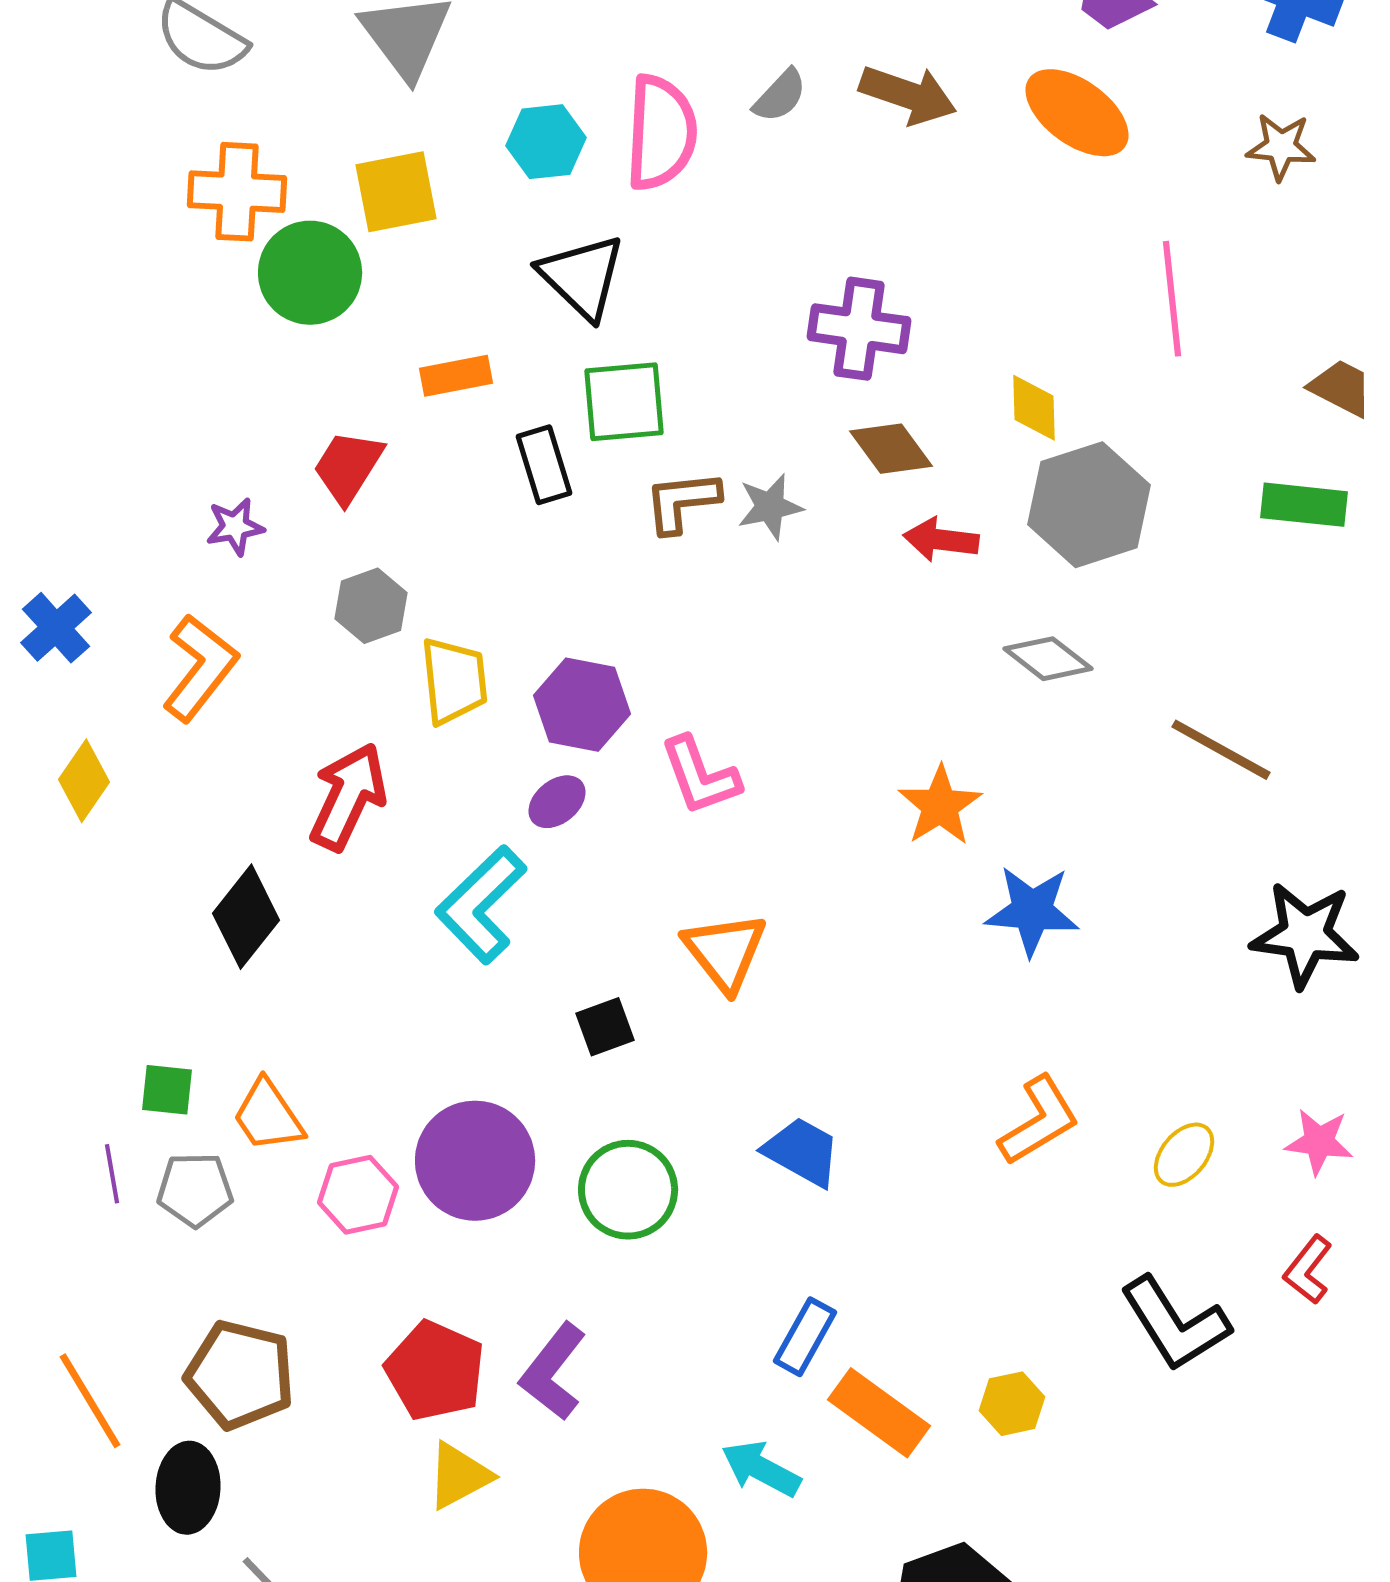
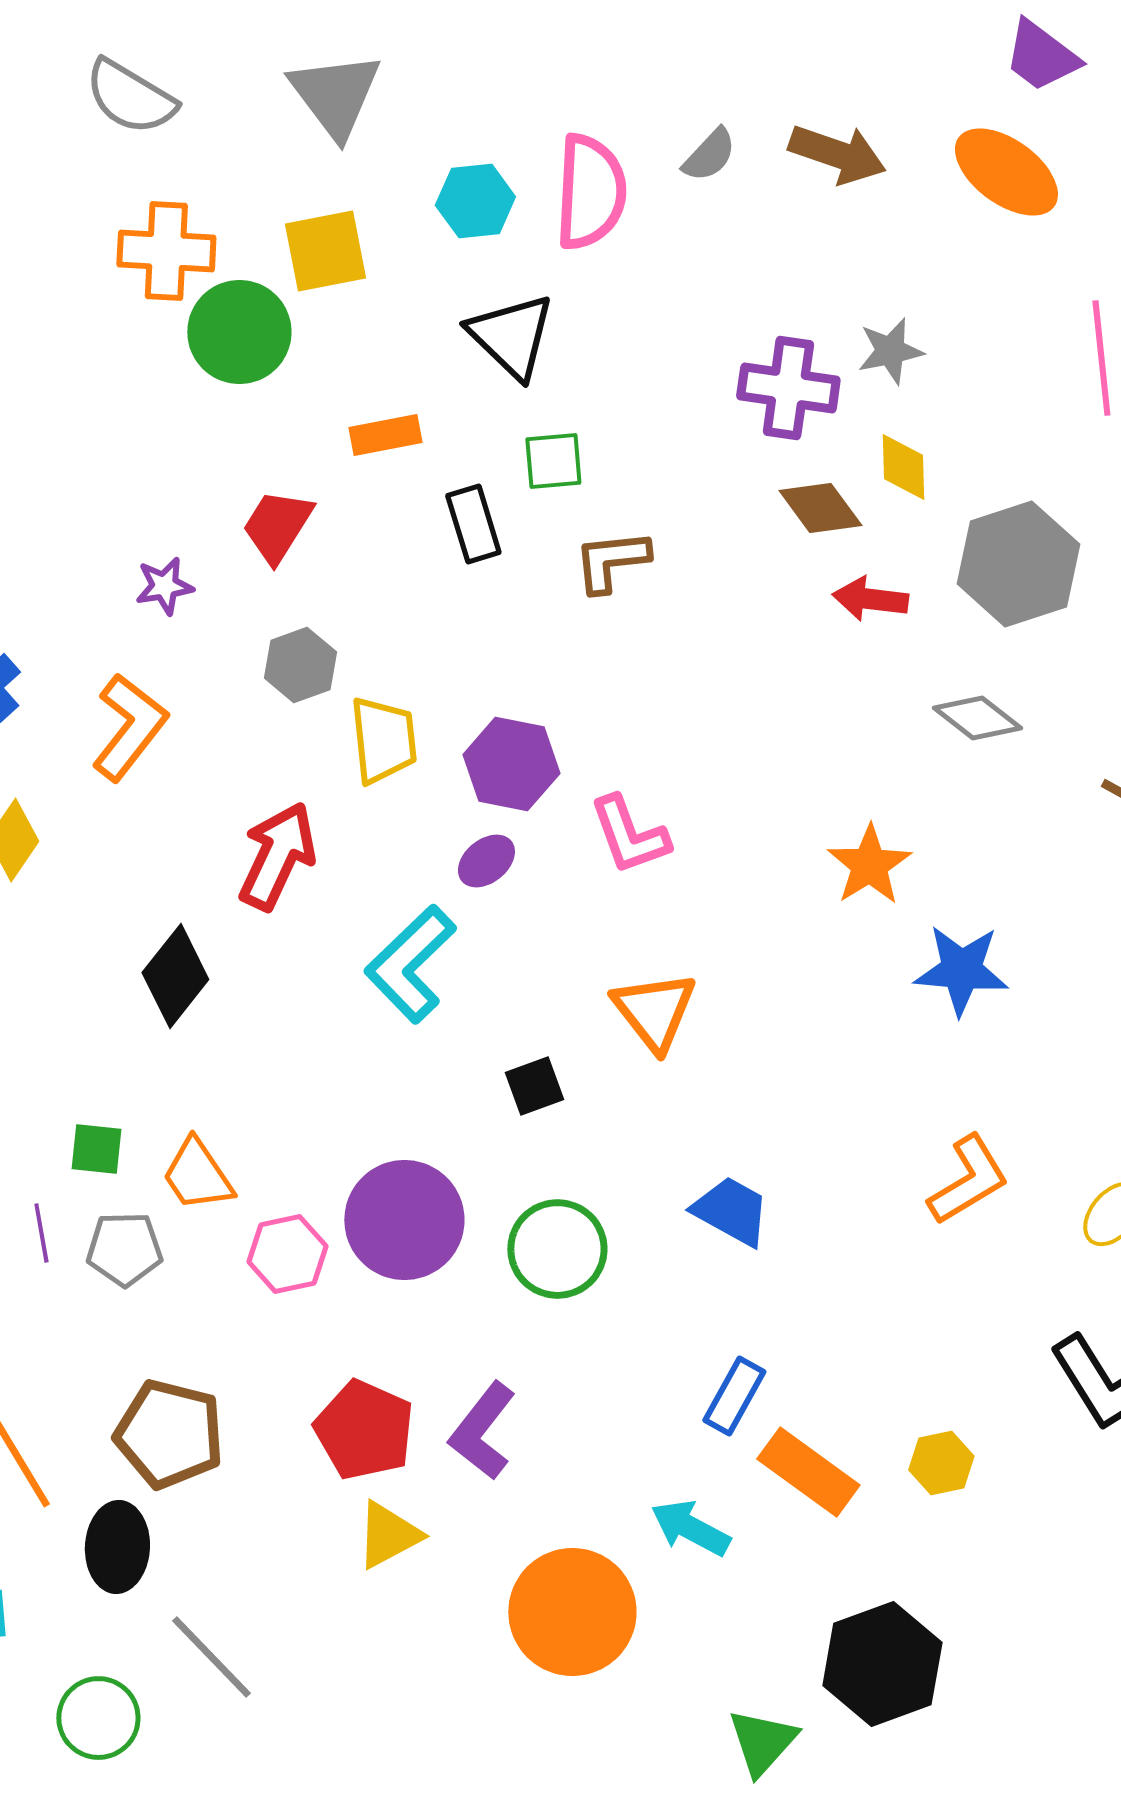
green square: (624, 402) -> (553, 461), size x0.7
yellow diamond: (1034, 408) -> (903, 467), moved
gray star: (770, 507) -> (890, 351), moved

